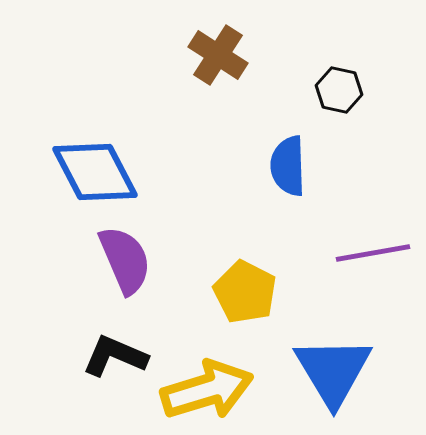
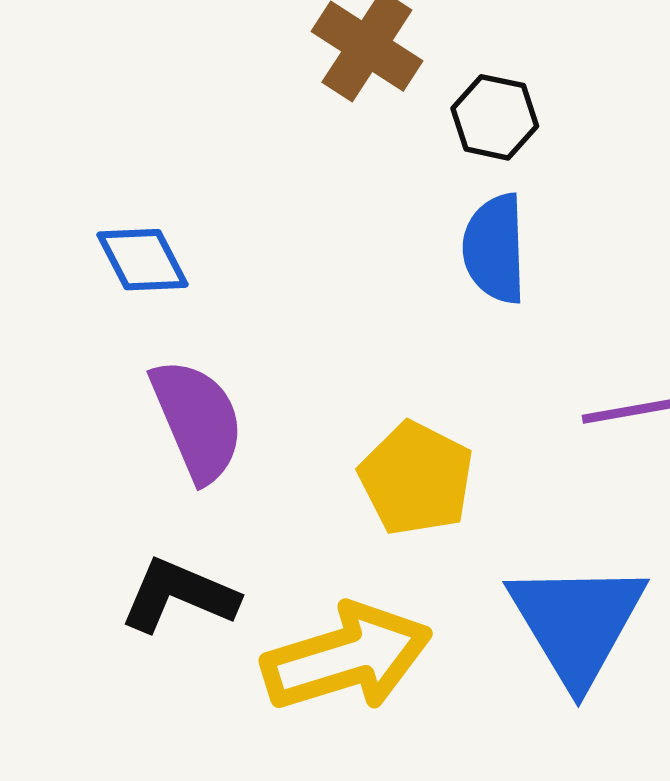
black hexagon: (339, 90) -> (495, 117), moved
blue diamond: (95, 172) -> (143, 260), size x0.6

